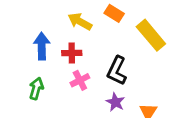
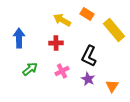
blue arrow: (42, 46) -> (19, 38), moved
pink cross: (80, 80) -> (62, 71), moved
green arrow: (36, 88) -> (30, 69), turned 35

